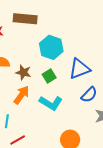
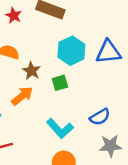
blue triangle: (79, 69) -> (108, 52), moved
cyan L-shape: (51, 103) -> (60, 128), moved

